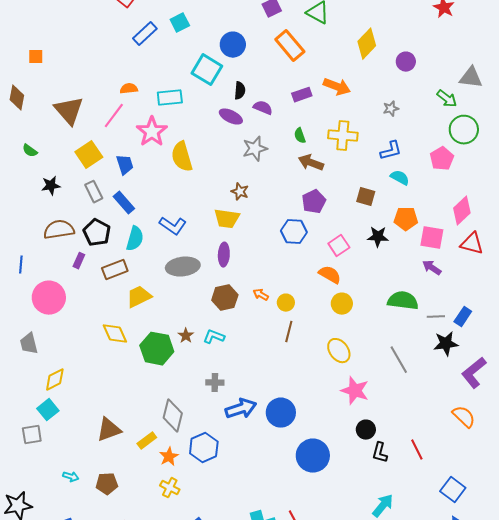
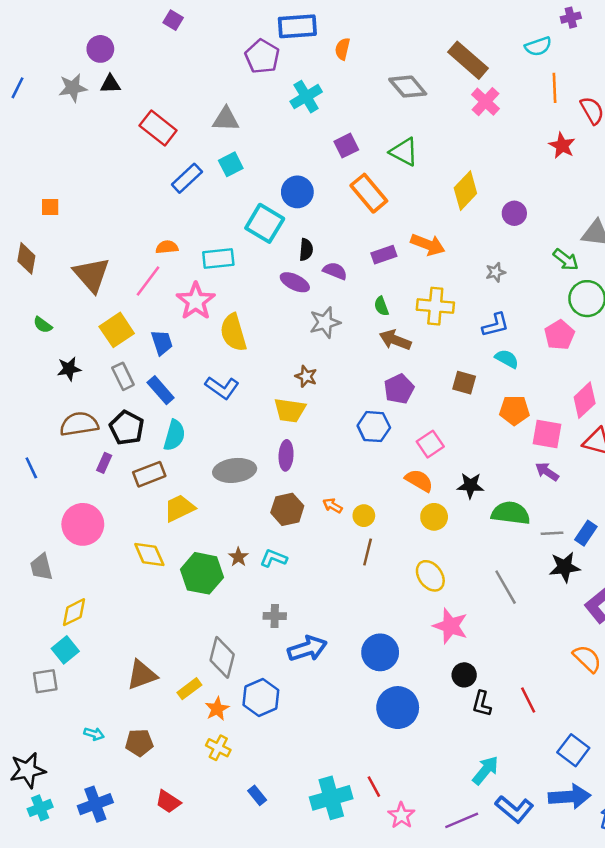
blue L-shape: (173, 226) -> (222, 388), moved
black star: (378, 237) -> (470, 485), moved
blue line: (21, 265) -> (31, 468), turned -30
pink circle: (49, 298) -> (83, 524), moved
blue circle: (281, 413) -> (380, 652), moved

